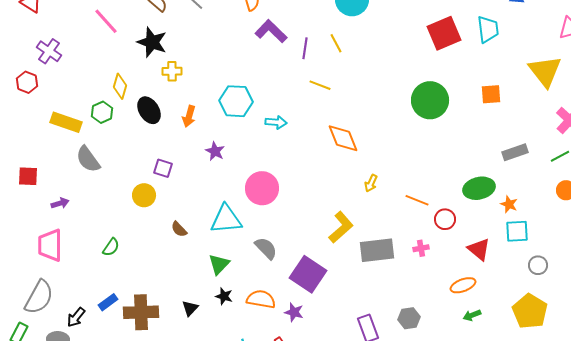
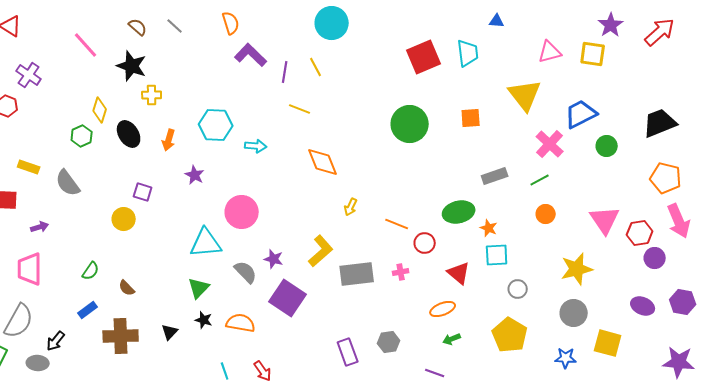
yellow rectangle: (66, 122) -> (29, 167), moved, size x0.7
brown semicircle: (179, 229) -> (127, 288), moved
blue rectangle: (108, 302) -> (88, 310), moved
purple star: (294, 312) -> (274, 259), moved

